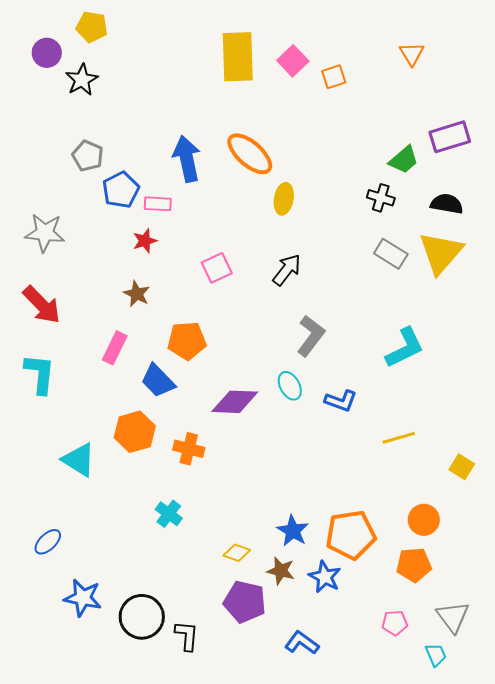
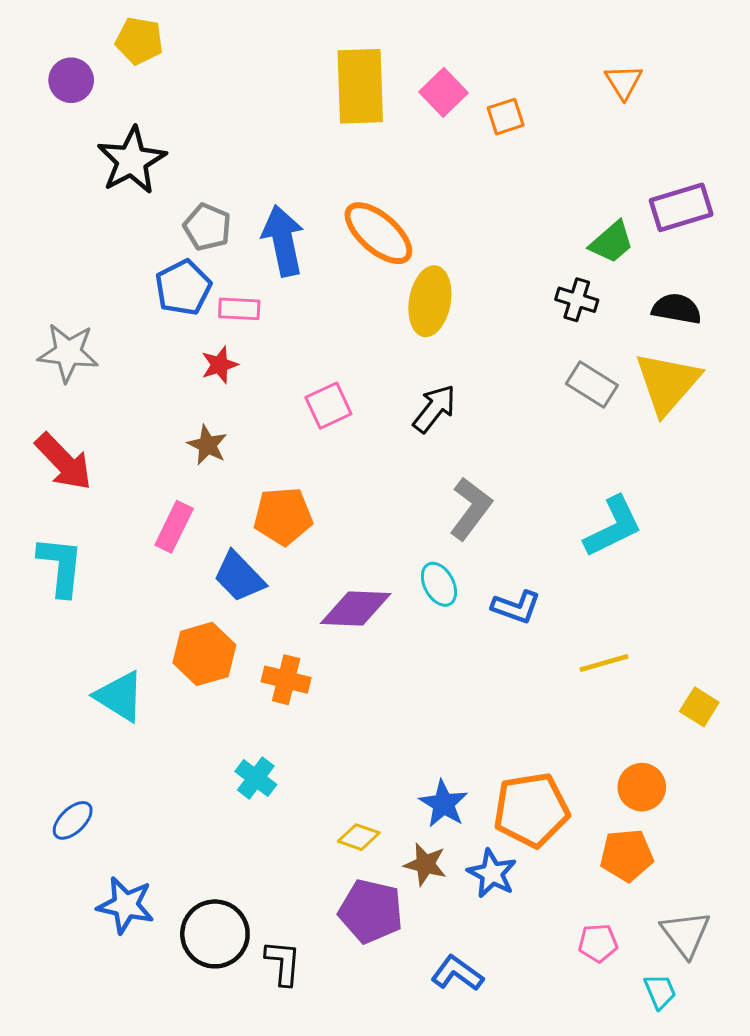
black star: (82, 80) -> (132, 160), moved, size x1.4
gray pentagon: (88, 156) -> (207, 227), moved
yellow ellipse: (284, 199) -> (430, 301), size x1.4

